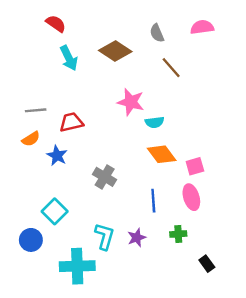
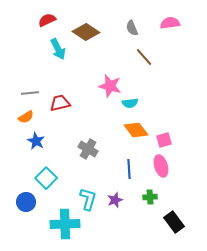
red semicircle: (56, 24) -> (47, 20), turned -60
brown diamond: (115, 51) -> (86, 32), moved
blue star: (57, 156) -> (36, 141), moved
black rectangle: (207, 264) -> (174, 222), size x1.5

